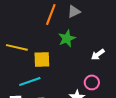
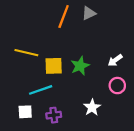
green star: (67, 38) -> (80, 66), moved
pink circle: (92, 82) -> (117, 86), moved

